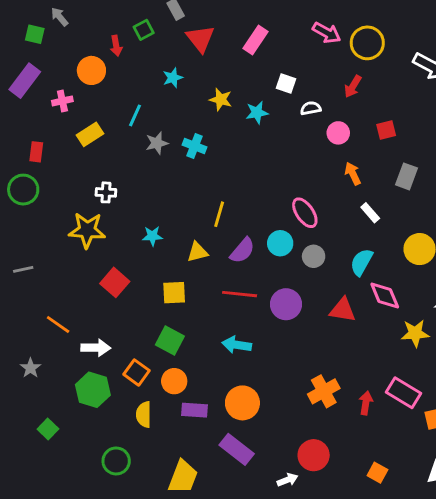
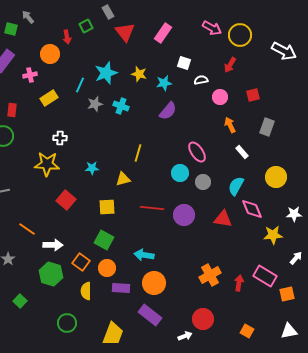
cyan star: (173, 78) -> (106, 73), moved, size x1.6
purple semicircle: (242, 250) -> (168, 111), moved
cyan arrow: (237, 345) -> (144, 255), moved

